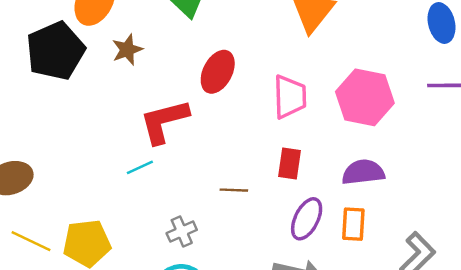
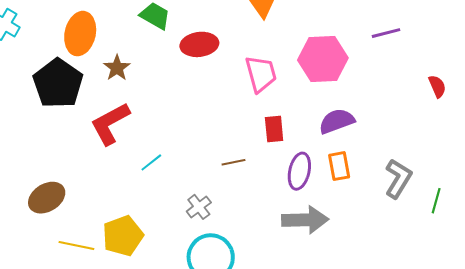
red ellipse: (218, 72) -> (199, 44), moved, turned 69
red L-shape: (164, 121) -> (110, 124), moved

